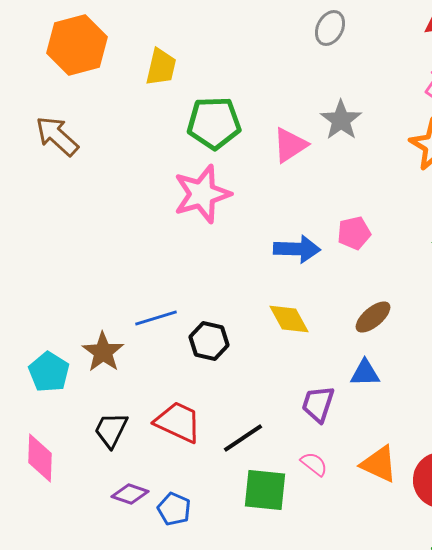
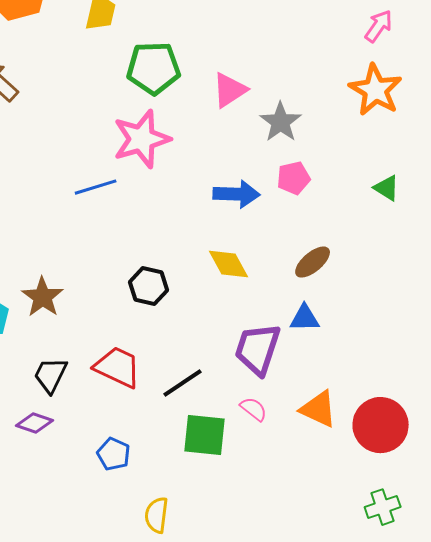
gray star: (341, 120) -> (281, 122), moved
blue line: (156, 318) -> (96, 187), moved
purple trapezoid: (318, 404) -> (258, 349), size x1.4
purple diamond: (130, 494) -> (35, 423), moved

